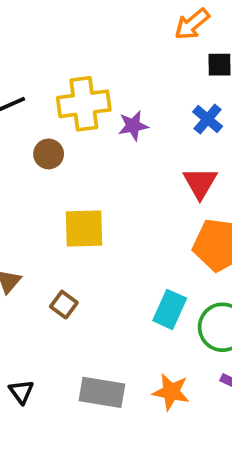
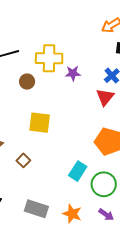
red triangle: (200, 183) -> (105, 97), moved

